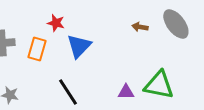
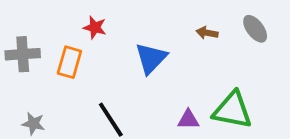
gray ellipse: (176, 24) -> (255, 29), size x0.7
blue triangle: (79, 46) -> (151, 58), moved

